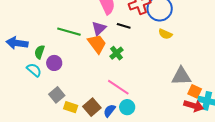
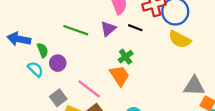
yellow semicircle: (165, 34) -> (180, 39), size x1.5
orange trapezoid: (97, 44) -> (119, 76), moved
green semicircle: (40, 52) -> (43, 50), turned 136
pink line: (118, 87) -> (89, 89), moved

